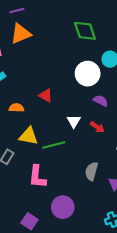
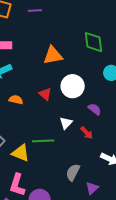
orange triangle: (21, 34) -> (53, 55), moved
white circle: (88, 74) -> (73, 86), moved
yellow triangle: (29, 136) -> (21, 153), moved
pink L-shape: (37, 177) -> (17, 185), moved

